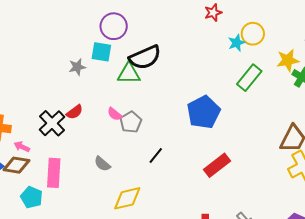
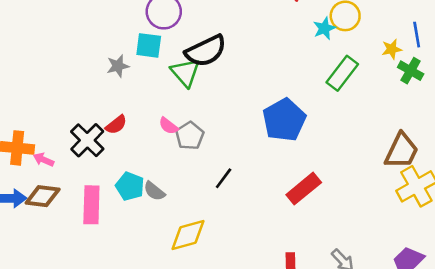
yellow star: (288, 60) -> (392, 49), size x0.7
green triangle: (129, 74) -> (185, 73), turned 50
pink arrow: (22, 147) -> (44, 160), moved
cyan pentagon: (32, 197) -> (130, 186), moved

